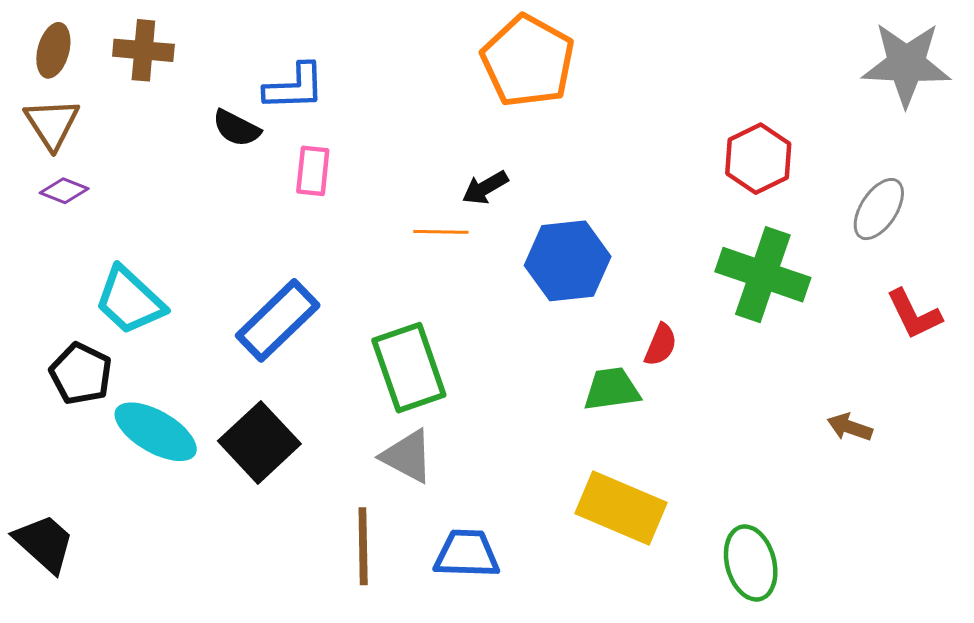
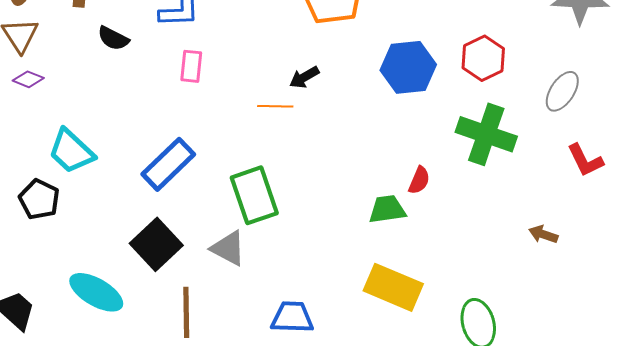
black semicircle: (236, 128) -> (113, 38), moved
blue hexagon: (568, 261) -> (408, 67), moved
cyan ellipse: (156, 432) -> (96, 292), moved
gray triangle: (407, 456) -> (228, 248), moved
brown line: (363, 546) -> (186, 312), moved

